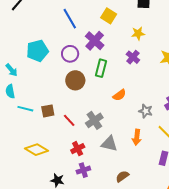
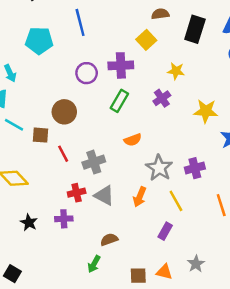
blue line: (70, 19) -> (80, 22), moved
purple cross: (95, 41) -> (121, 65), turned 30
cyan pentagon: (37, 51) -> (39, 41), moved
brown circle: (75, 80) -> (64, 112), moved
gray star: (146, 111) -> (159, 168), size x1.5
red cross: (78, 149) -> (77, 193), moved

